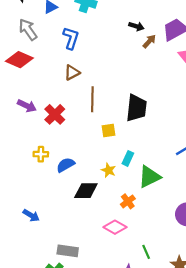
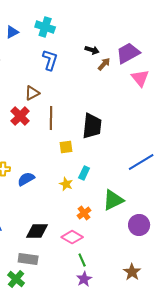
blue L-shape: (71, 38) -> (50, 60), moved
red cross: (55, 114) -> (20, 116), moved
green triangle: (149, 177) -> (113, 200), moved
black diamond: (86, 191) -> (37, 231), moved
green line: (146, 252) -> (82, 260), moved

